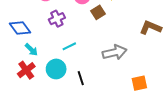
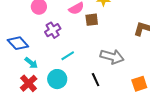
brown square: (98, 12) -> (92, 20), turned 32
gray arrow: (115, 52) -> (112, 57), turned 35
black line: (81, 78) -> (96, 80), moved

